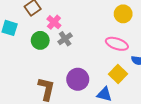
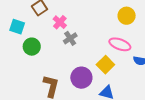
green circle: (40, 40) -> (32, 47), moved
yellow square: (118, 74) -> (105, 65), moved

